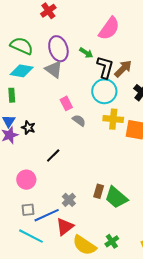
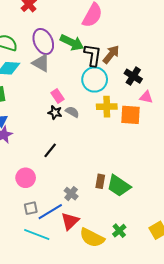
green arrow: (86, 53) -> (72, 43), size x1.6
black star: (28, 128) -> (55, 113), moved

